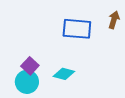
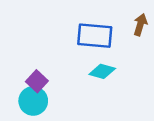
cyan diamond: (64, 74) -> (102, 71), moved

